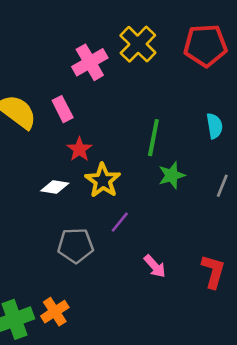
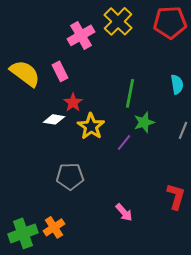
white diamond: (55, 187) -> (54, 119), moved
purple line: (120, 222) -> (124, 142), moved
pink arrow: (155, 266) -> (124, 212), moved

